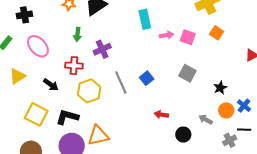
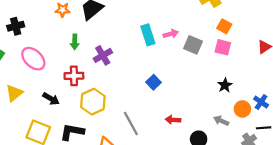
cyan rectangle: (145, 19) -> (148, 35), moved
pink square: (188, 37) -> (223, 47), moved
gray square: (187, 73) -> (193, 45), moved
gray line: (121, 82) -> (131, 124), moved
black star: (220, 88) -> (225, 85), moved

